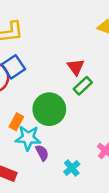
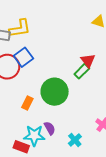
red triangle: (76, 67) -> (88, 61), moved
cyan star: (28, 138) -> (34, 136), moved

